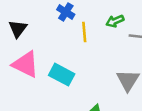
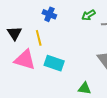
yellow line: (84, 32) -> (39, 38), moved

